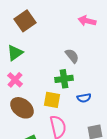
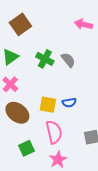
green cross: (64, 79) -> (45, 59), moved, turned 36
blue semicircle: (84, 98) -> (69, 103), moved

